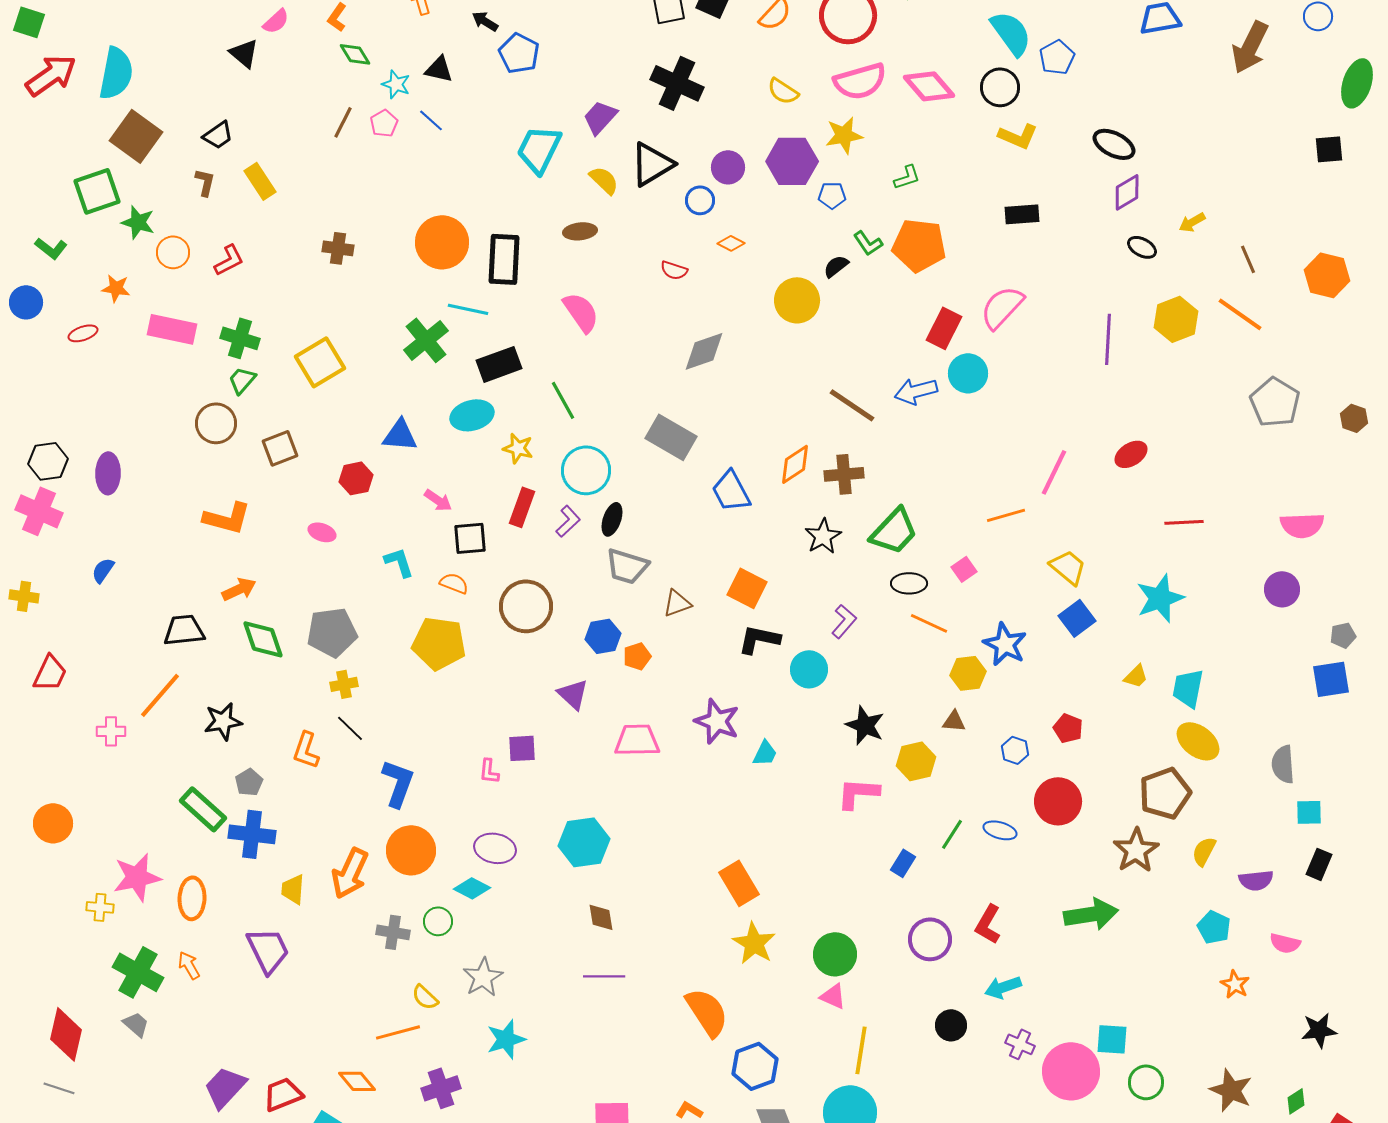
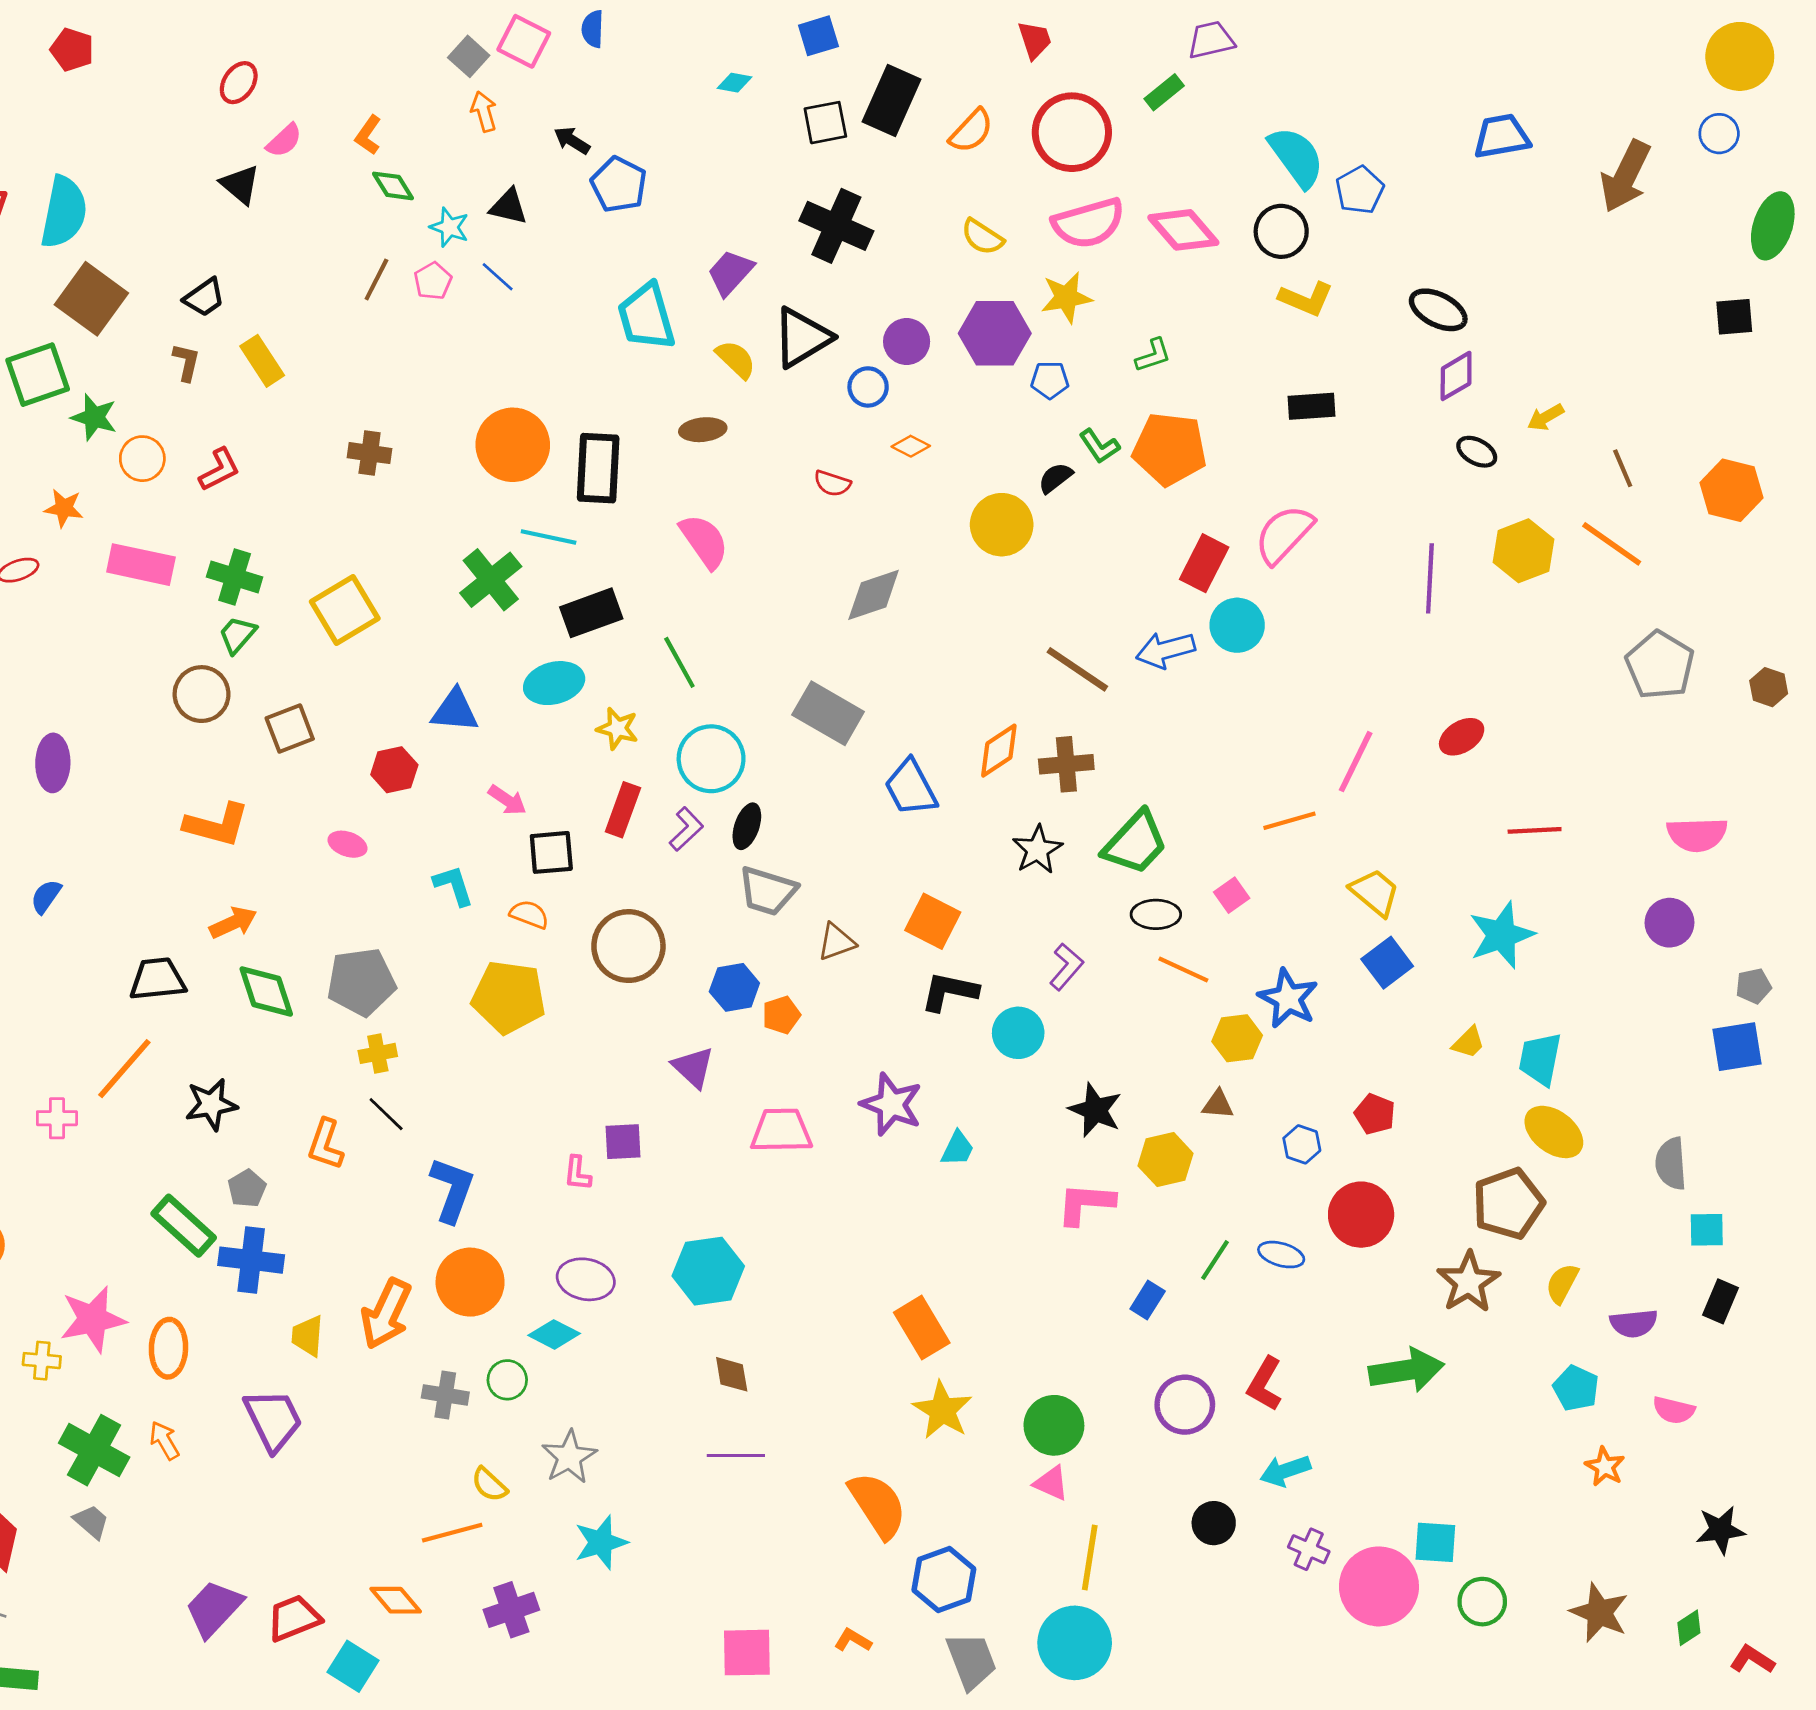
cyan trapezoid: (539, 149) -> (646, 317), turned -42

